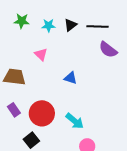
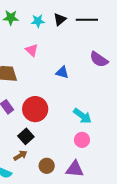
purple semicircle: (108, 50) -> (99, 59), moved
cyan arrow: (75, 121) -> (82, 116), moved

